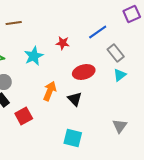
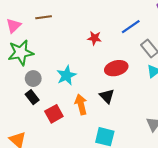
cyan star: (34, 56) -> (66, 75), moved
orange arrow: (50, 91) -> (81, 104), moved, turned -36

